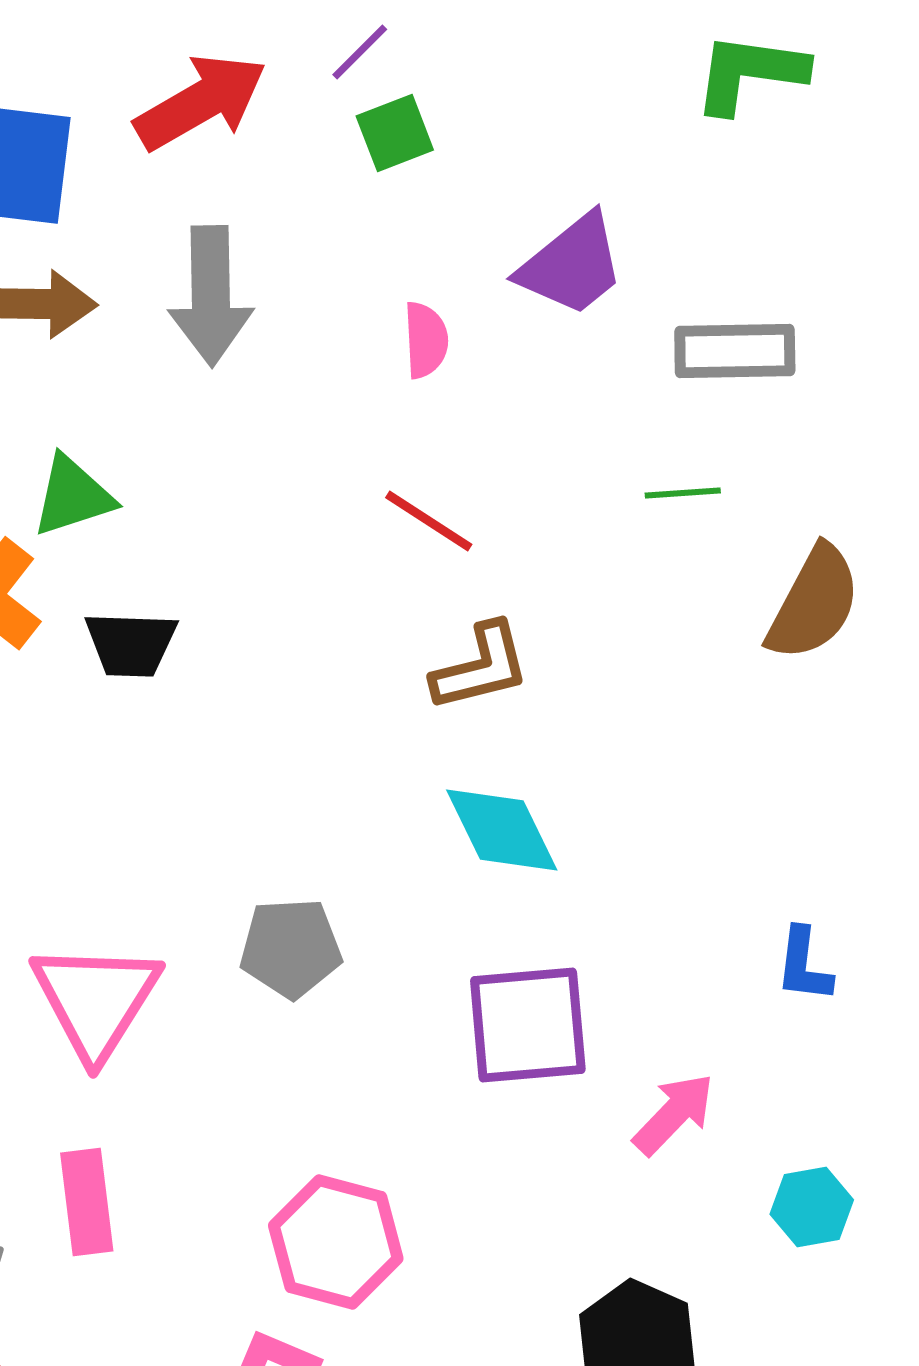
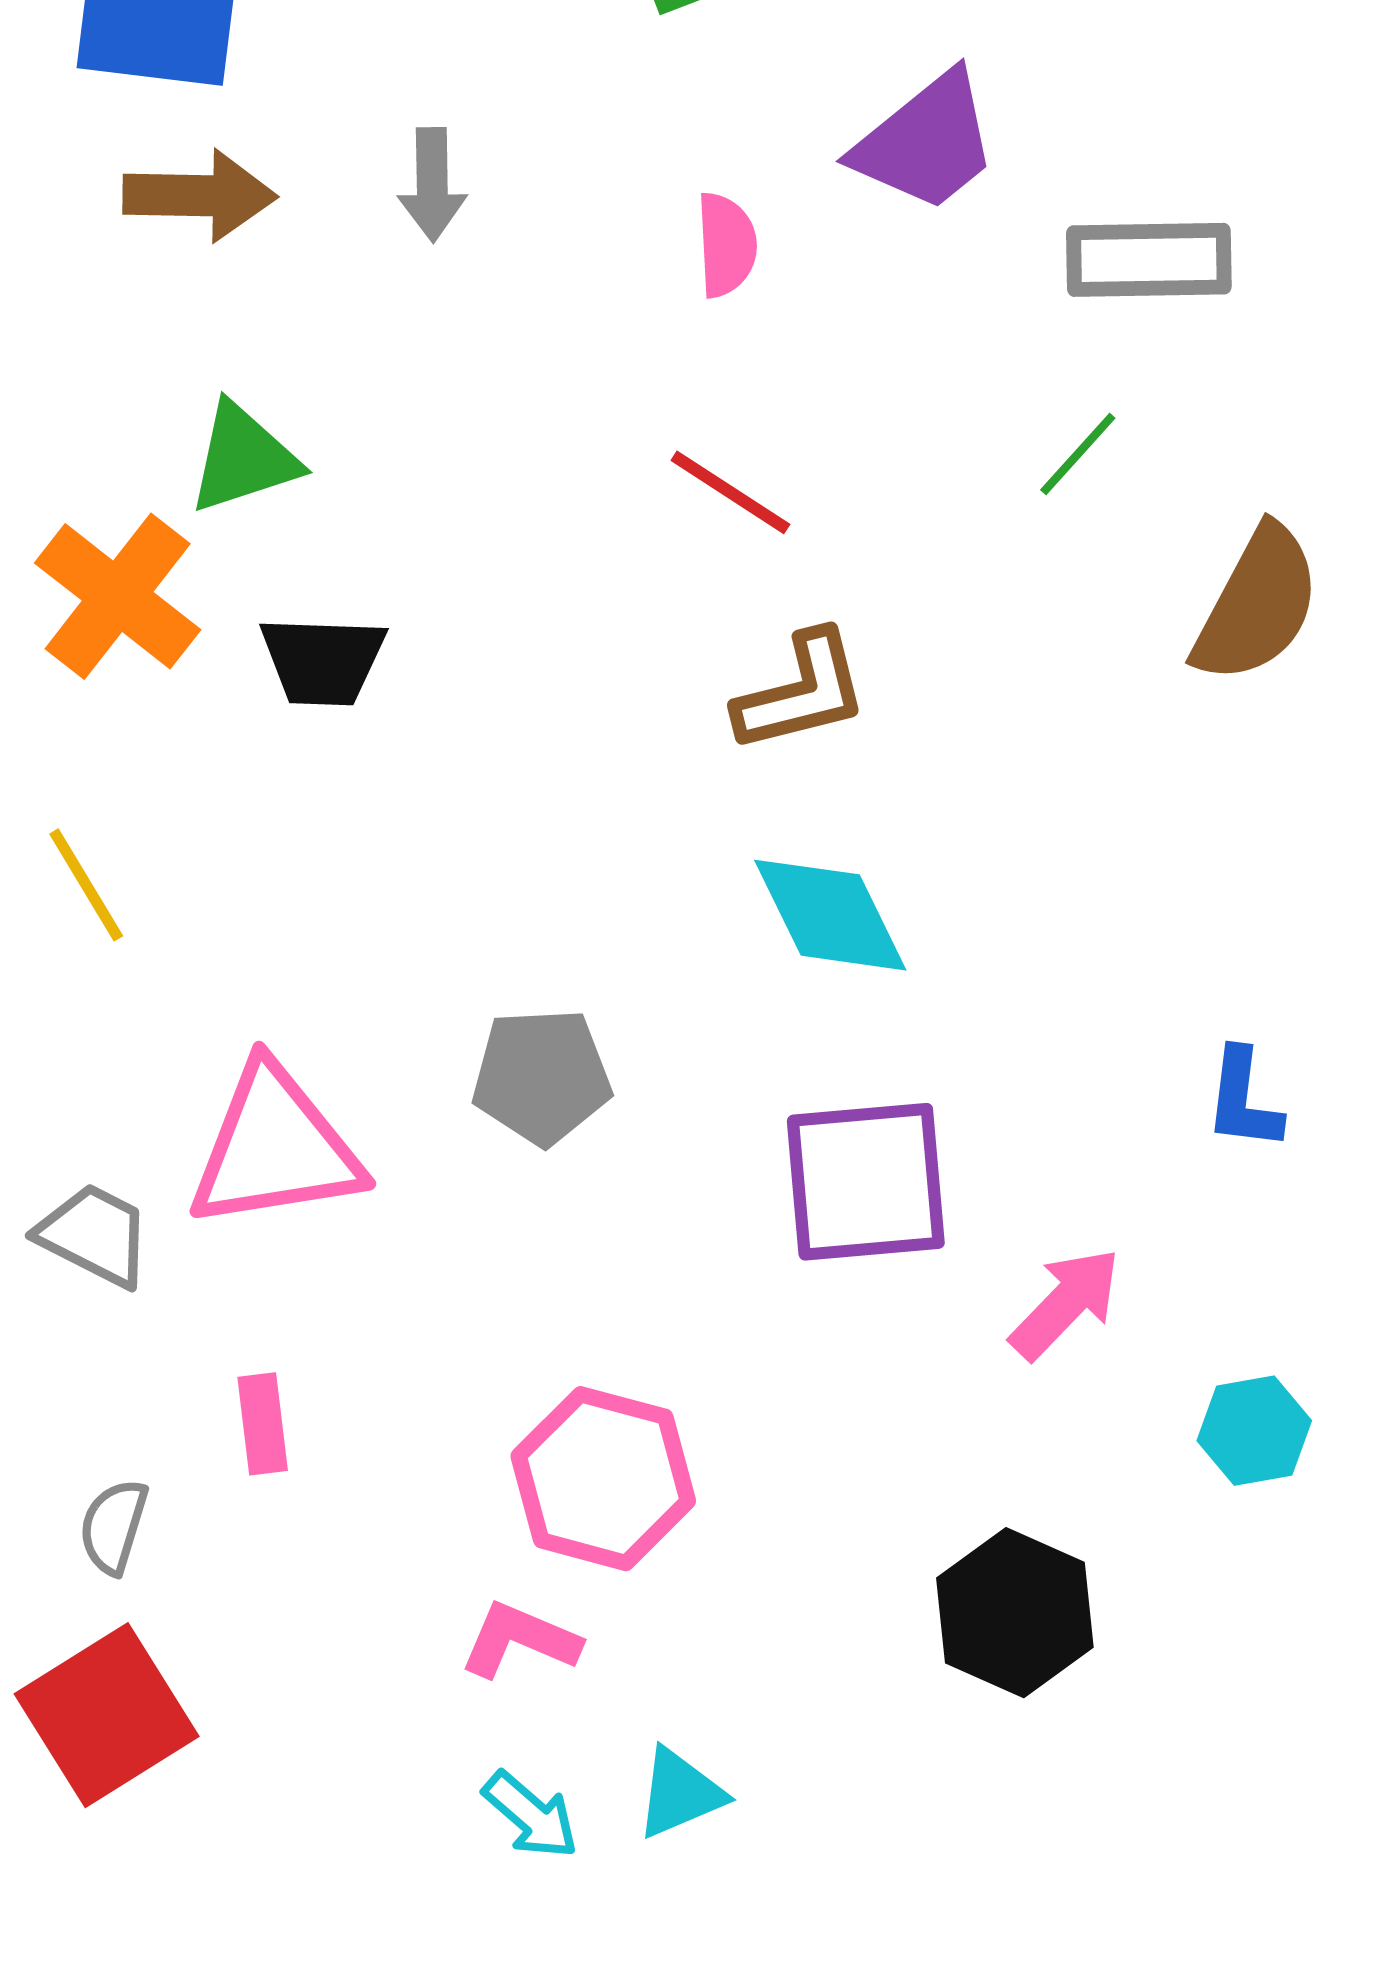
gray arrow: (211, 296) -> (432, 185), size x0.6
green line: (683, 493) -> (1078, 454), turned -44
pink triangle: (96, 1000) -> (275, 1148), turned 49
pink rectangle: (87, 1202) -> (263, 1424), size x0.7

